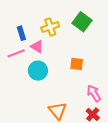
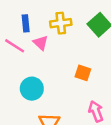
pink line: (16, 53) -> (15, 46), turned 42
cyan circle: (38, 71) -> (32, 89), moved

